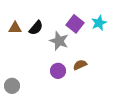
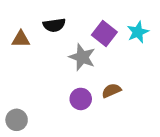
black semicircle: (36, 28) -> (54, 25), moved, turned 42

